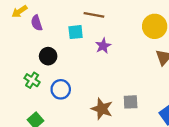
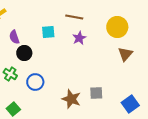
brown line: (94, 15) -> (74, 17), moved
purple semicircle: (37, 23) -> (14, 37), moved
purple star: (103, 46) -> (79, 38), moved

